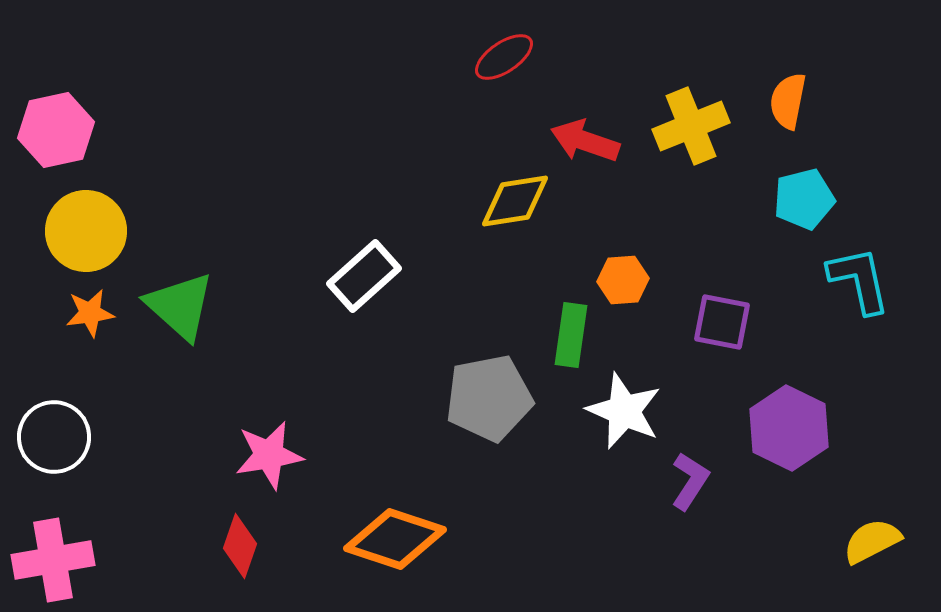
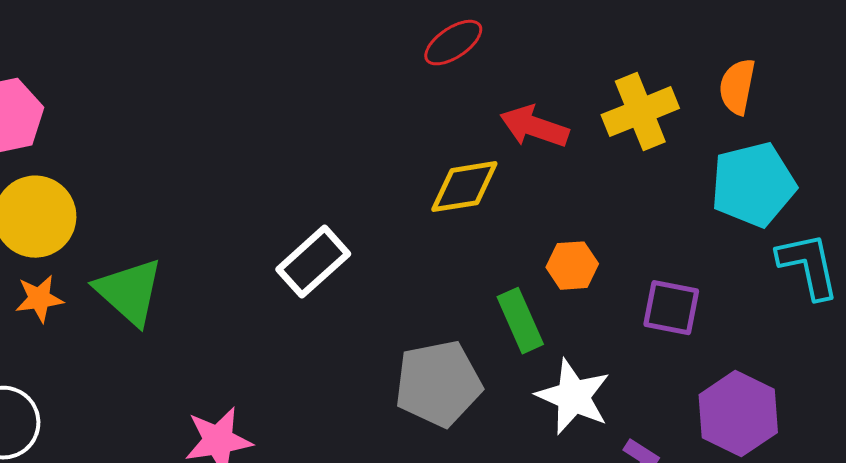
cyan pentagon: (804, 199) -> (753, 185), size x1.4
green rectangle: (571, 335) -> (520, 321), turned -32

